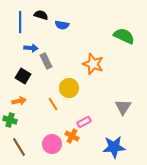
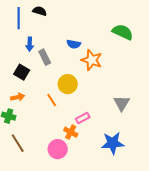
blue semicircle: (62, 25) -> (74, 44), moved
blue arrow: (31, 48) -> (30, 44), turned 88
pink circle: (52, 144) -> (58, 149), moved

